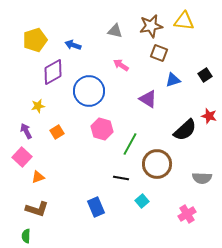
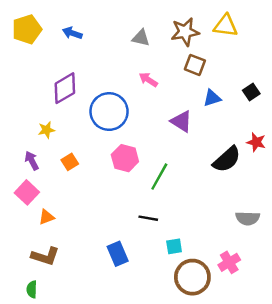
yellow pentagon: (35, 40) -> (27, 29), moved
blue arrow: (73, 45) -> (72, 33), moved
brown circle: (157, 164) -> (192, 277), moved
cyan square: (142, 201) -> (174, 246), turned 32

